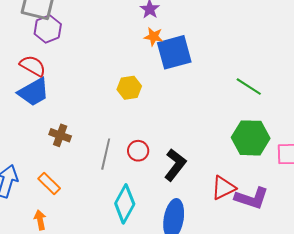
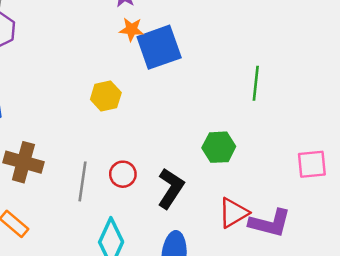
green line: (249, 87) -> (256, 83), turned 68
brown cross: (60, 135) -> (23, 162), size x1.4
green hexagon: (251, 138) -> (219, 147), moved, size x0.7

